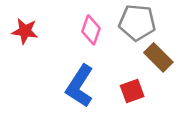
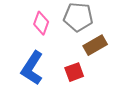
brown rectangle: (158, 57) -> (95, 45), turned -75

